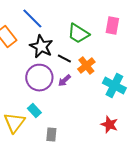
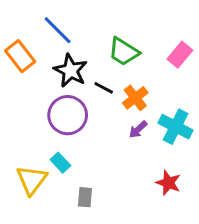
pink rectangle: (112, 26) -> (180, 55), moved, turned 30
purple arrow: (64, 81) -> (138, 130), moved

